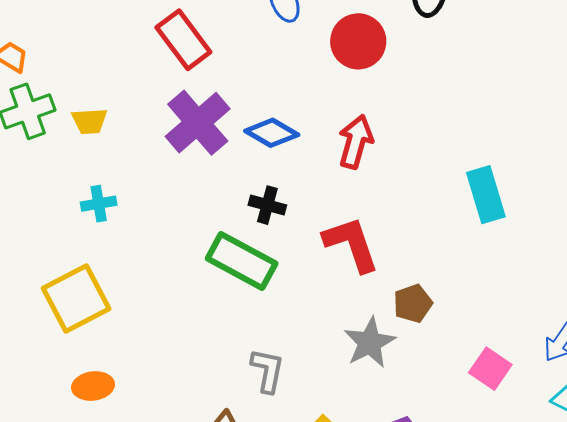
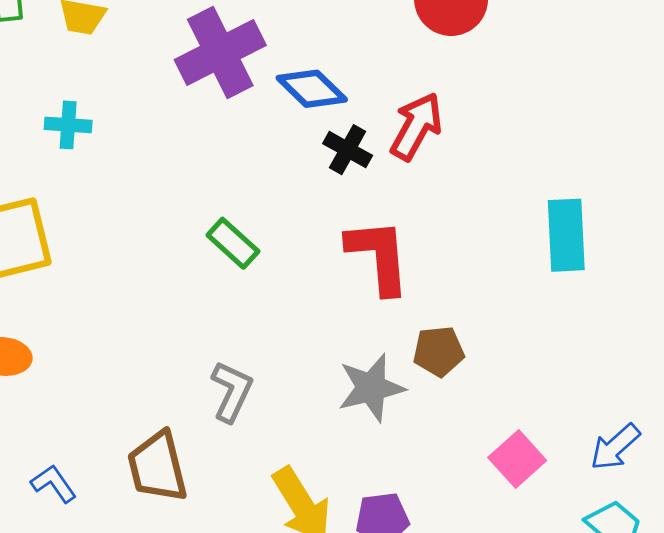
black cross: (267, 205) -> (348, 150), moved
green rectangle: (242, 261) -> (233, 243), size x0.6

